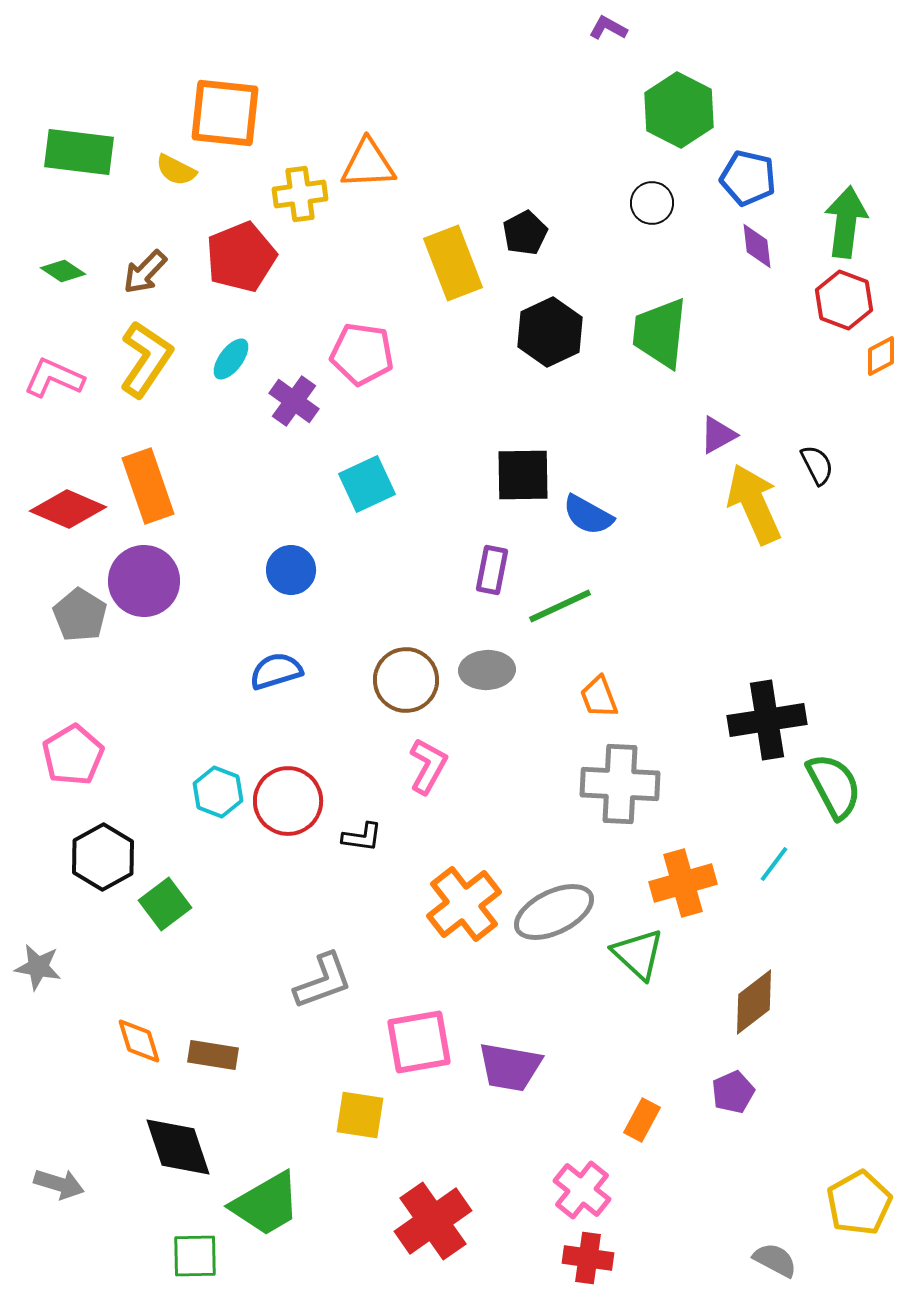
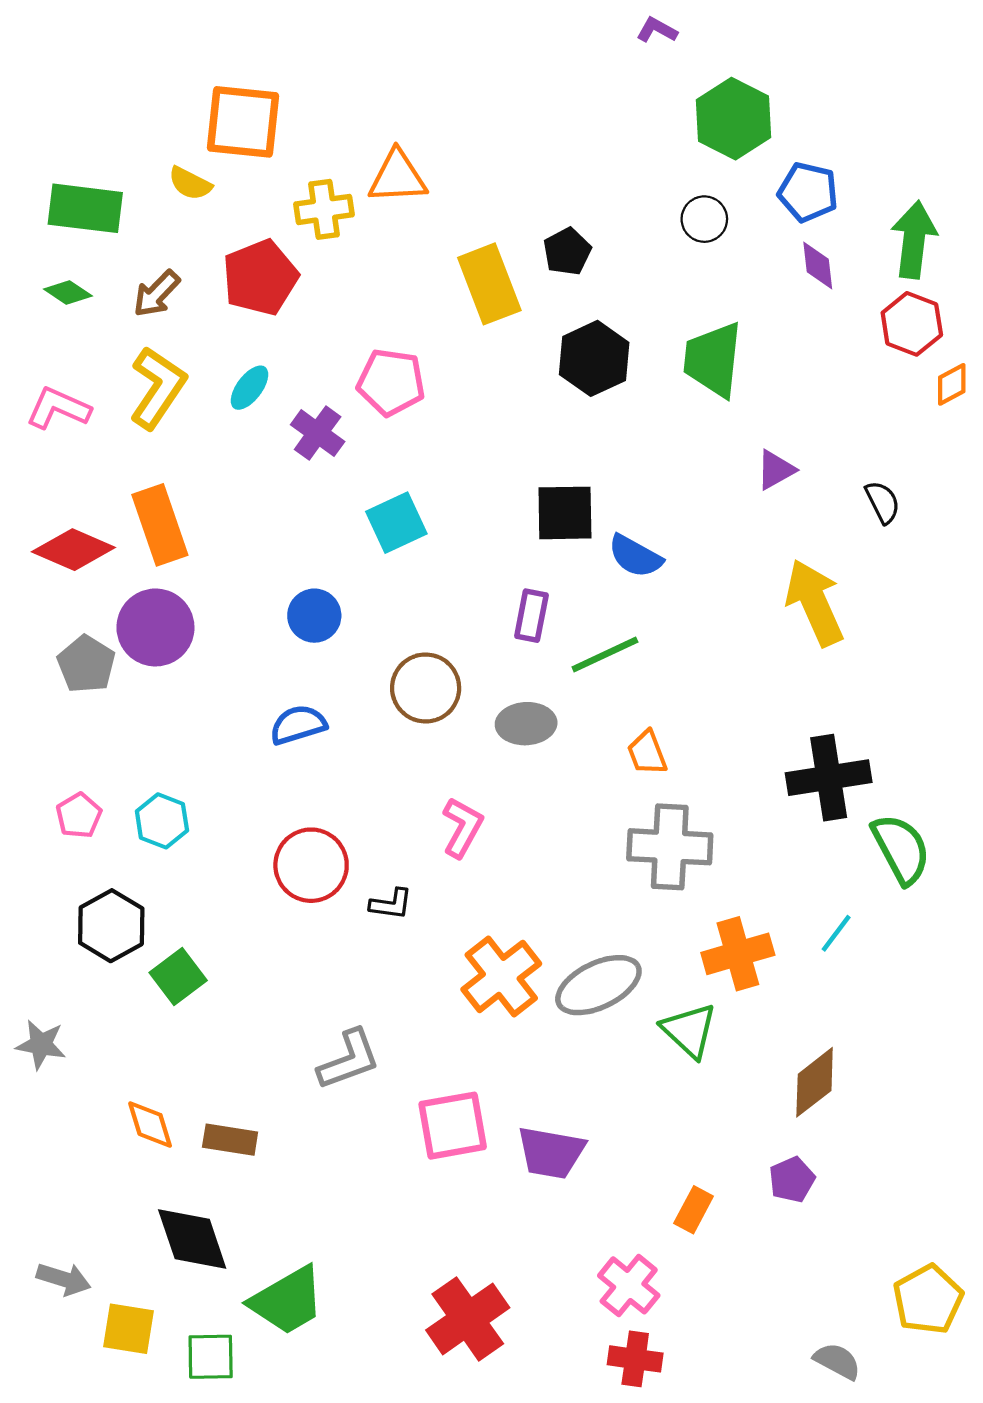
green rectangle: (79, 152) -> (85, 208), moved
yellow arrow: (754, 504) -> (815, 603), moved
brown circle: (406, 680) -> (426, 688), moved
pink pentagon: (73, 755) -> (79, 815), size x0.7
cyan hexagon: (218, 792) -> (162, 821), moved
yellow square: (360, 1115) -> (128, 1329), moved

